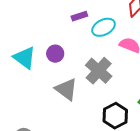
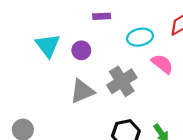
purple rectangle: (79, 16) -> (102, 16), moved
gray triangle: (66, 89) -> (82, 91), turned 45

